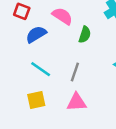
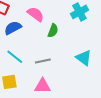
gray line: (75, 72) -> (43, 61), turned 56

